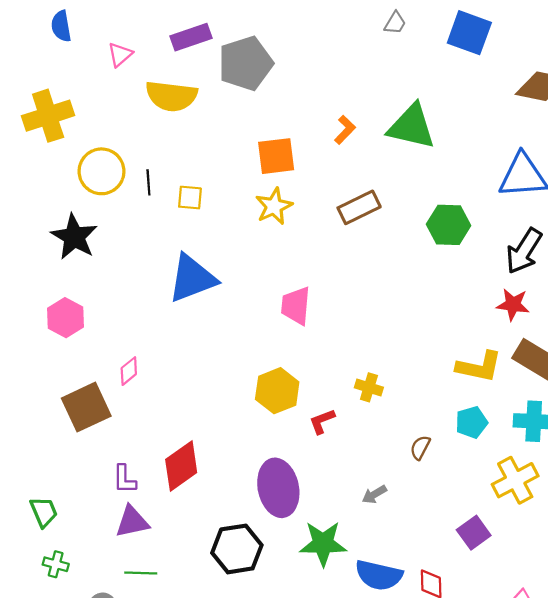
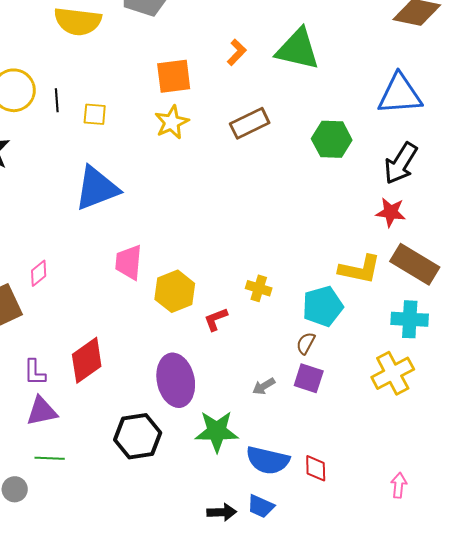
pink trapezoid: (296, 306) -> (129, 262), moved
cyan pentagon: (471, 422) -> (323, 306), moved, size x1.4
purple square: (474, 533) -> (309, 378), moved, turned -36

